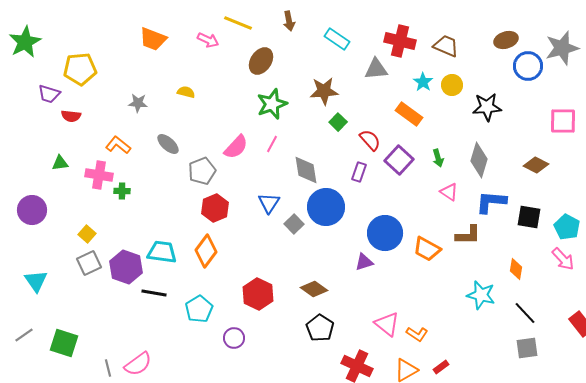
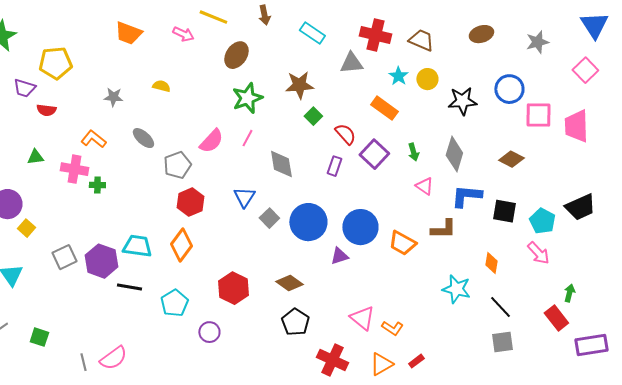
gray star: (562, 48) -> (537, 42), size x0.7
blue circle: (528, 66) -> (509, 89), moved
blue circle: (326, 207) -> (308, 222), moved
yellow square: (87, 234) -> (26, 228), moved
green square: (64, 343) -> (39, 337), size x0.7

